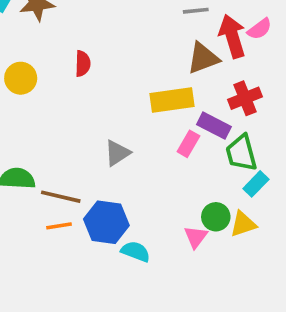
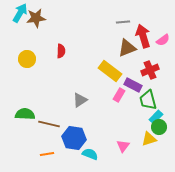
pink semicircle: (260, 29) -> (163, 40), moved
yellow rectangle: (172, 100) -> (110, 71), turned 45
green circle: (216, 217) -> (159, 127), moved
orange line: (59, 226) -> (47, 154), moved

